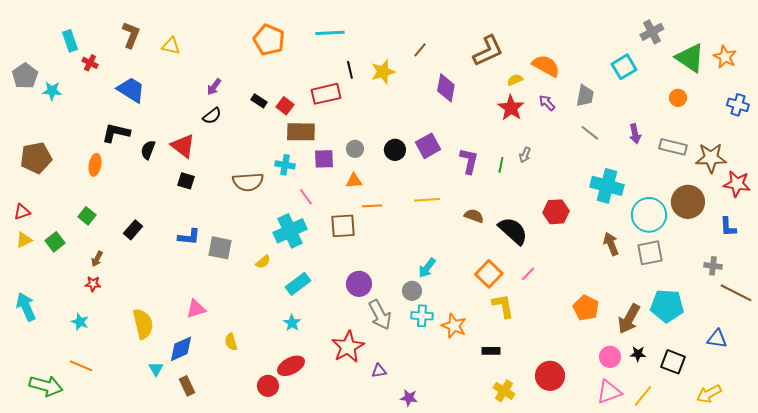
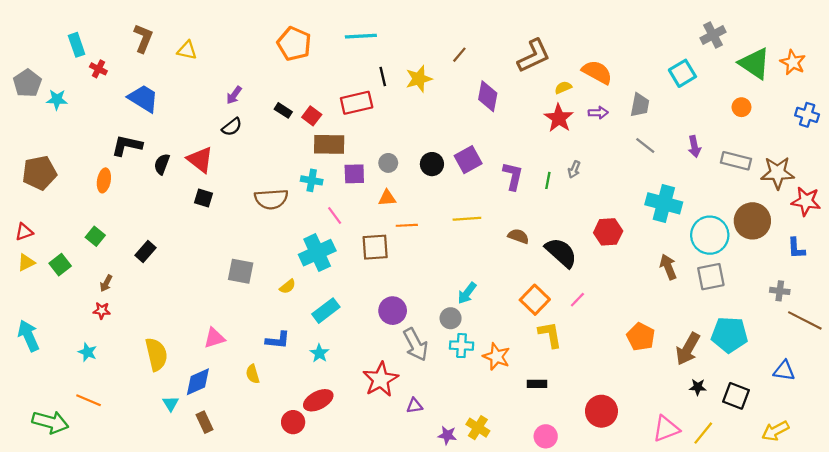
purple arrow: (547, 103) -> (598, 113), turned 132
blue L-shape: (189, 237) -> (278, 340), moved
pink circle: (610, 357) -> (546, 436), moved
yellow cross: (504, 391) -> (478, 428), moved

